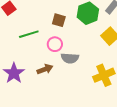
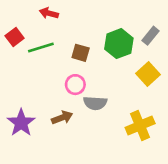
green line: (29, 34) -> (41, 48), moved

